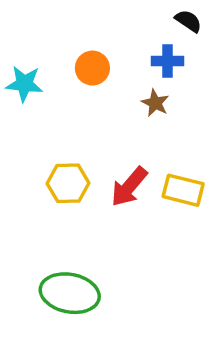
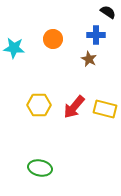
green ellipse: (70, 293) -> (40, 168), size x0.7

